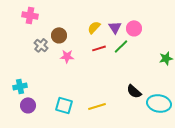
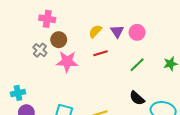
pink cross: (30, 15) -> (47, 19), moved
green line: (121, 46) -> (137, 65), moved
pink star: (67, 56) -> (67, 62), size x1.5

